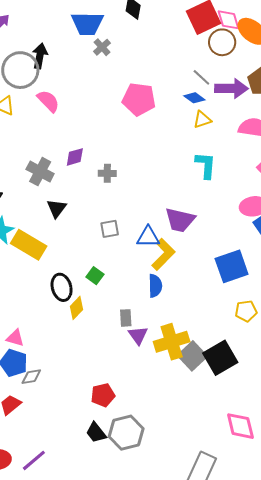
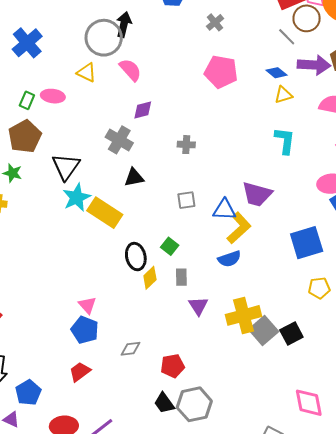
gray cross: (102, 47) -> (215, 22), moved
gray line: (201, 77) -> (287, 37), moved
purple diamond: (75, 157) -> (143, 110), moved
black triangle: (56, 208) -> (134, 177), turned 40
blue semicircle: (155, 286) -> (229, 259), turned 70
gray rectangle: (126, 318) -> (181, 277), moved
purple triangle: (138, 335) -> (198, 306), moved
pink triangle: (15, 338) -> (87, 305), turned 30
black square: (220, 358) -> (291, 333), size x0.7
gray diamond: (31, 377) -> (131, 349), moved

